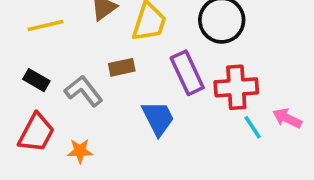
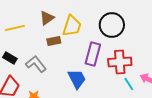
brown rectangle: (122, 67) -> (54, 41), moved
purple rectangle: (187, 73) -> (93, 54), turned 40

